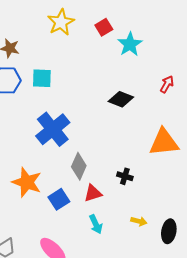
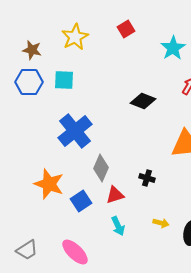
yellow star: (61, 22) -> (75, 37), moved
cyan star: (130, 44) -> (173, 48), moved

